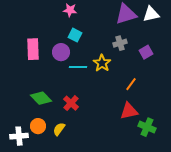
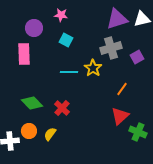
gray cross: (120, 43) -> (111, 48), size x1.5
purple circle: (61, 52) -> (34, 28), moved
red triangle: (129, 111) -> (120, 116), turned -30

